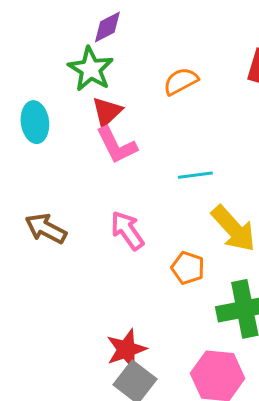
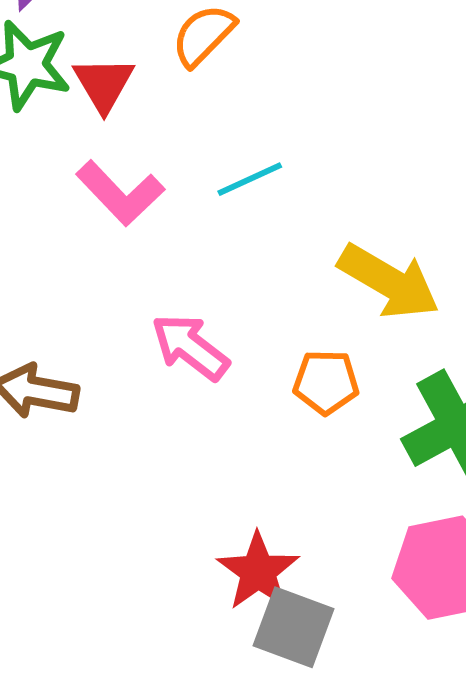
red triangle: (107, 112) -> (104, 84), moved
cyan line: (195, 175) -> (250, 179), moved

